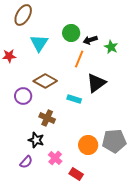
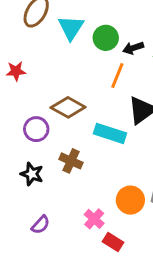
cyan triangle: (39, 43) -> (71, 28), moved
cyan rectangle: (74, 99) -> (110, 133), size x1.5
black star: (36, 140) -> (32, 174), moved
pink cross: (55, 158) -> (94, 219), moved

